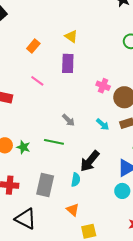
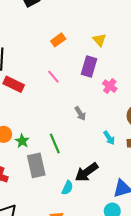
pink cross: (103, 86) -> (110, 86), moved
gray arrow: (68, 120) -> (80, 114), moved
green line: (54, 142) -> (55, 143), turned 42
gray rectangle: (45, 185) -> (36, 165), moved, turned -40

